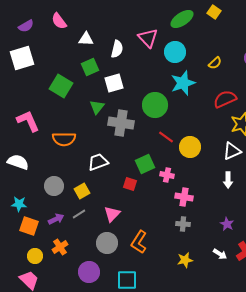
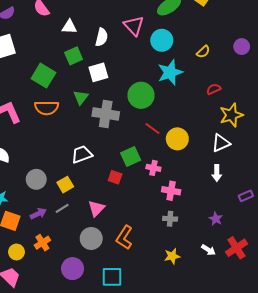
red semicircle: (225, 99) -> (214, 89), size x0.6
orange semicircle: (64, 139) -> (47, 108), moved

